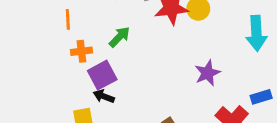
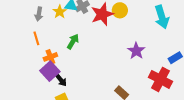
purple square: (102, 75) -> (50, 71), moved
black arrow: (104, 96) -> (61, 80), moved, turned -136

